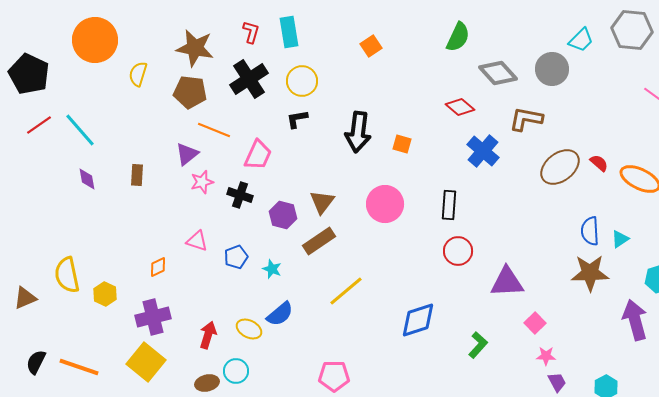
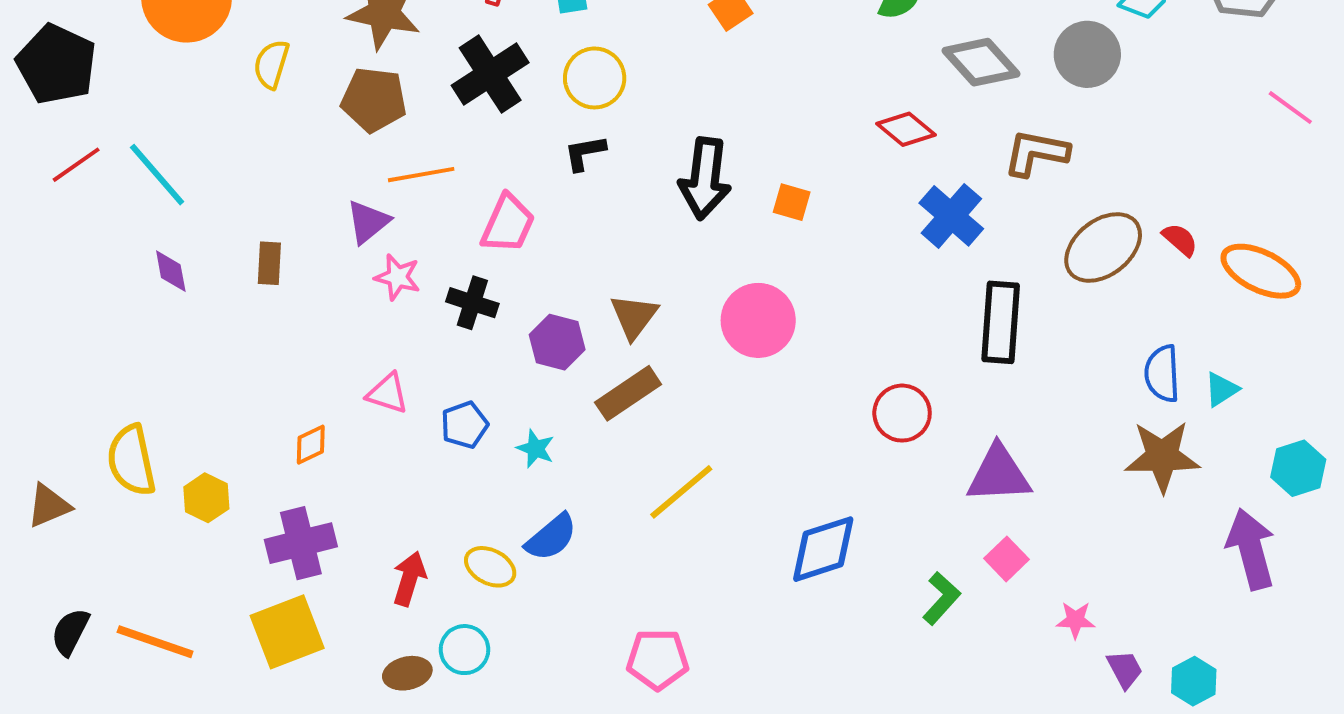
orange line: (214, 130) -> (421, 175), turned -32
pink star: (202, 182) -> (397, 277), turned 30
black rectangle: (449, 205) -> (1001, 322), moved, size x1.4
pink square: (535, 323) -> (1007, 559), moved
yellow square: (146, 362) -> (287, 632), turned 30
purple trapezoid: (557, 382) -> (1125, 669), moved

